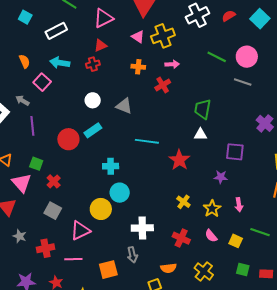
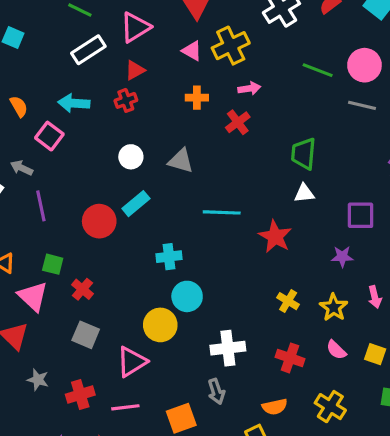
white rectangle: (56, 31) -> (88, 50), moved

